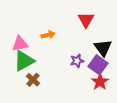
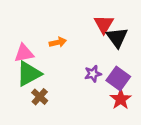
black triangle: (103, 48) -> (117, 37), moved

